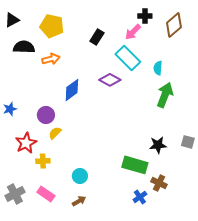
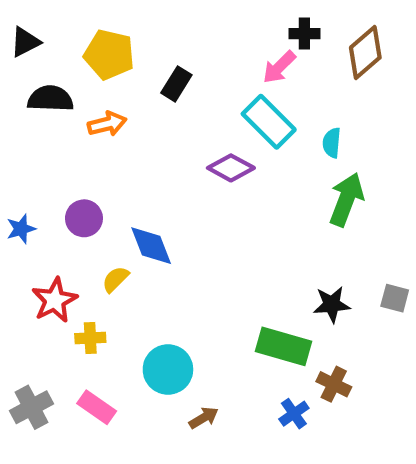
black rectangle: (97, 37) -> (176, 84), moved
blue diamond: (72, 90) -> (151, 246), moved, turned -75
purple circle: (46, 115) -> (84, 218), moved
cyan circle: (80, 176) -> (168, 369), size x1.5
brown arrow: (79, 201) -> (204, 418), moved

